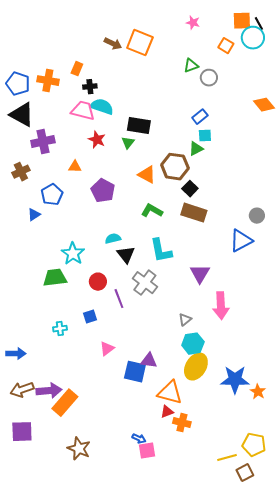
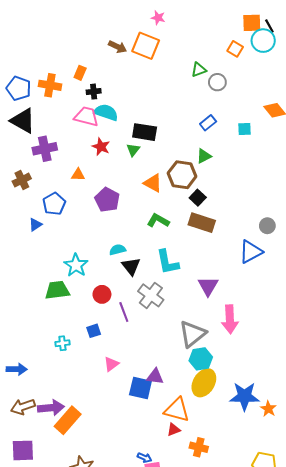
pink star: (193, 23) -> (158, 18), moved
cyan square: (205, 136) -> (244, 129), moved
gray triangle: (185, 320) -> (192, 334), size x2.0
orange cross: (182, 423) -> (199, 447), moved

